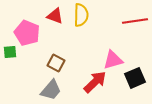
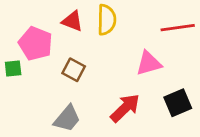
pink triangle: (113, 60) -> (149, 63), moved
brown square: (56, 63) -> (74, 70), moved

